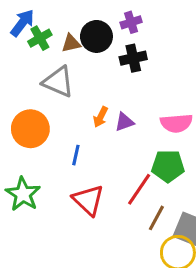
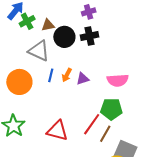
black circle: (96, 36) -> (64, 37), moved
blue line: (76, 155) -> (51, 75), moved
red triangle: (88, 200) -> (57, 131), turned -30
brown line: (156, 218) -> (105, 134), moved

